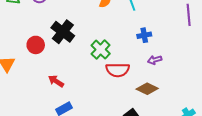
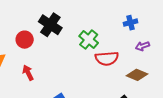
red arrow: (56, 81) -> (28, 73), moved, turned 35

